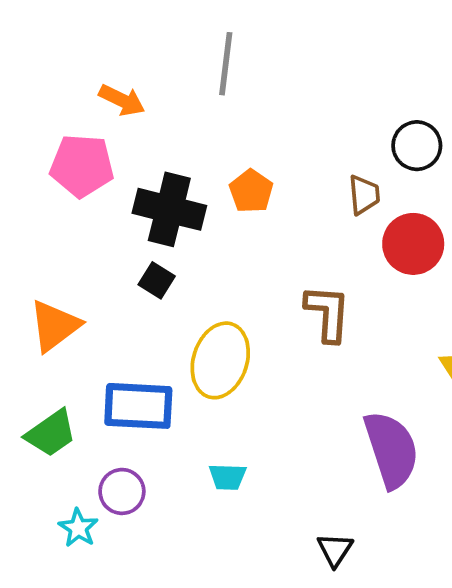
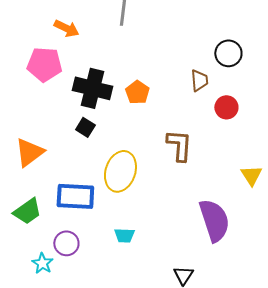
orange pentagon: (251, 191) -> (137, 92), moved
red circle: (413, 244) -> (226, 107), size x0.7

